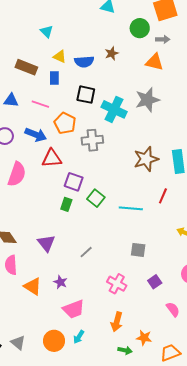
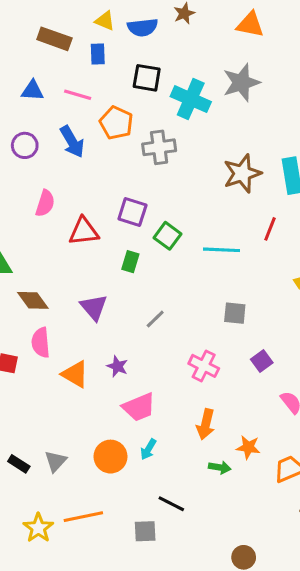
blue arrow: (36, 135) -> (72, 142), turned 40
red triangle: (52, 158) -> (84, 231), moved
pink semicircle: (17, 174) -> (45, 203), size x0.7
green rectangle: (66, 204) -> (130, 262), moved
gray triangle: (18, 343) -> (56, 461), turned 35

